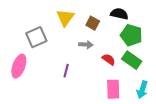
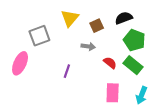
black semicircle: (119, 14) -> (124, 18), turned -36
brown square: (93, 23) -> (97, 26), turned 32

